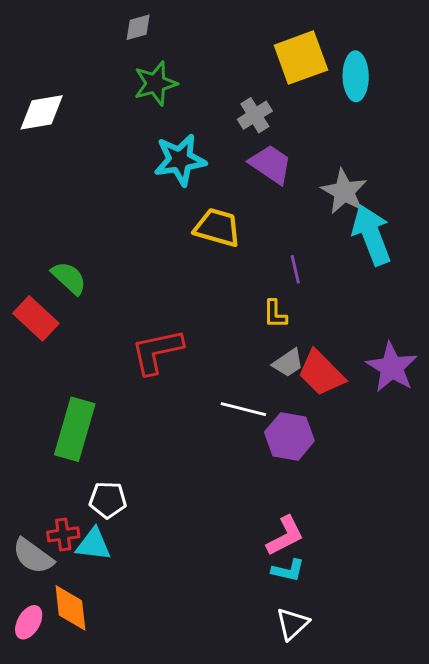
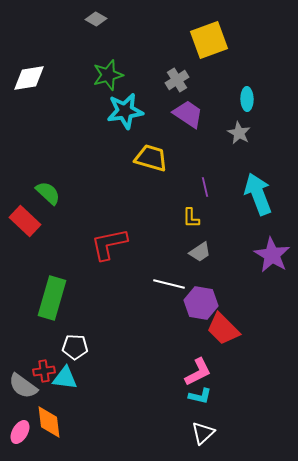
gray diamond: (138, 27) -> (96, 19), turned 45
cyan ellipse: (356, 76) -> (247, 99), moved, size x0.7
green star: (155, 83) -> (108, 75), moved
gray star: (344, 192) -> (239, 133), size x0.7
cyan arrow: (372, 235) -> (258, 194), moved
red trapezoid: (321, 373) -> (223, 329), moved

